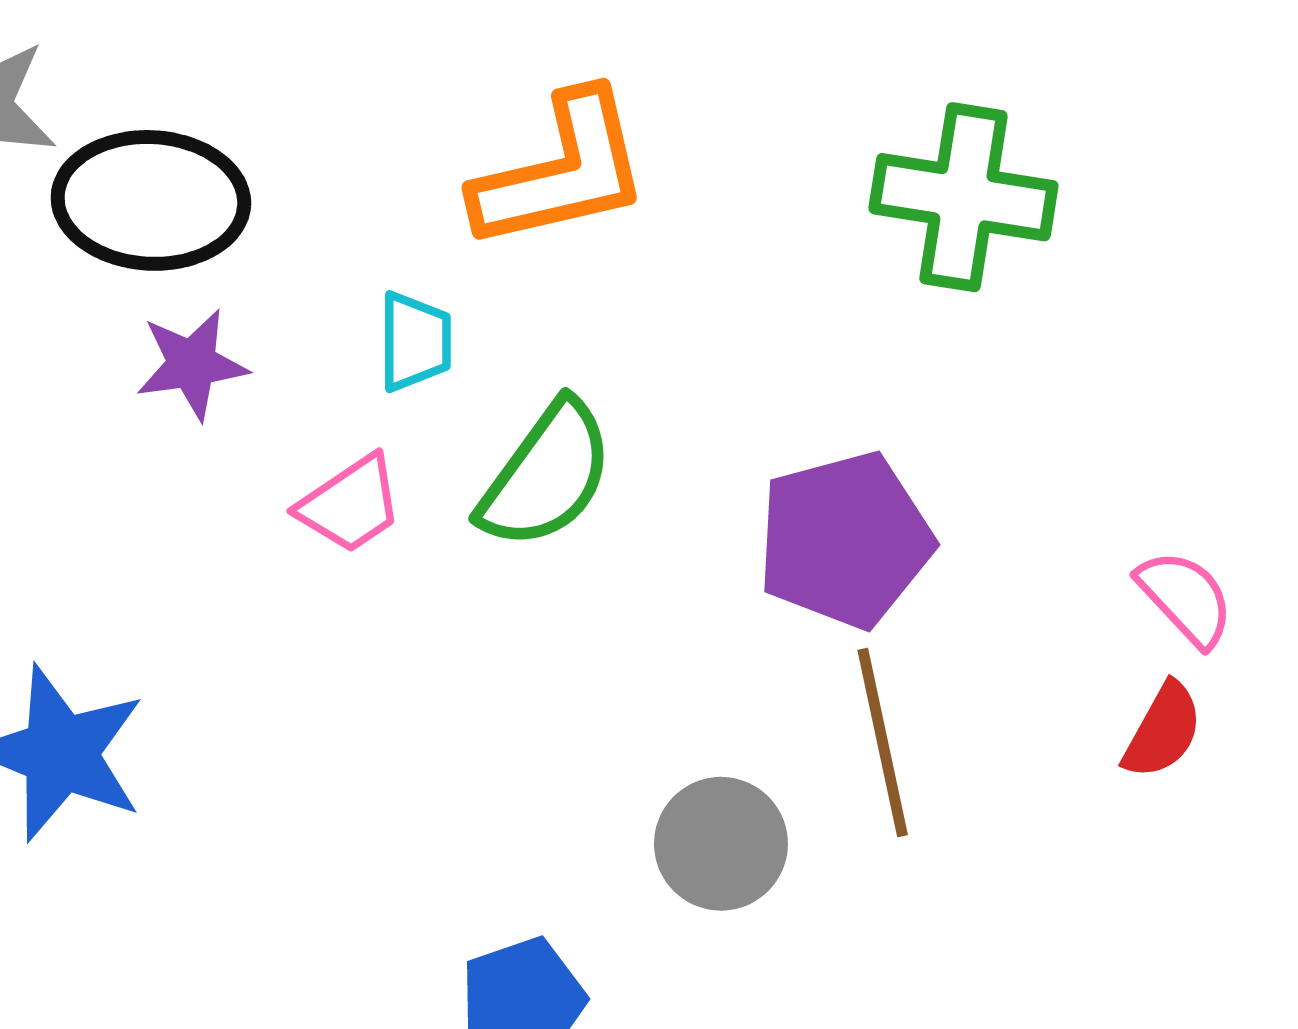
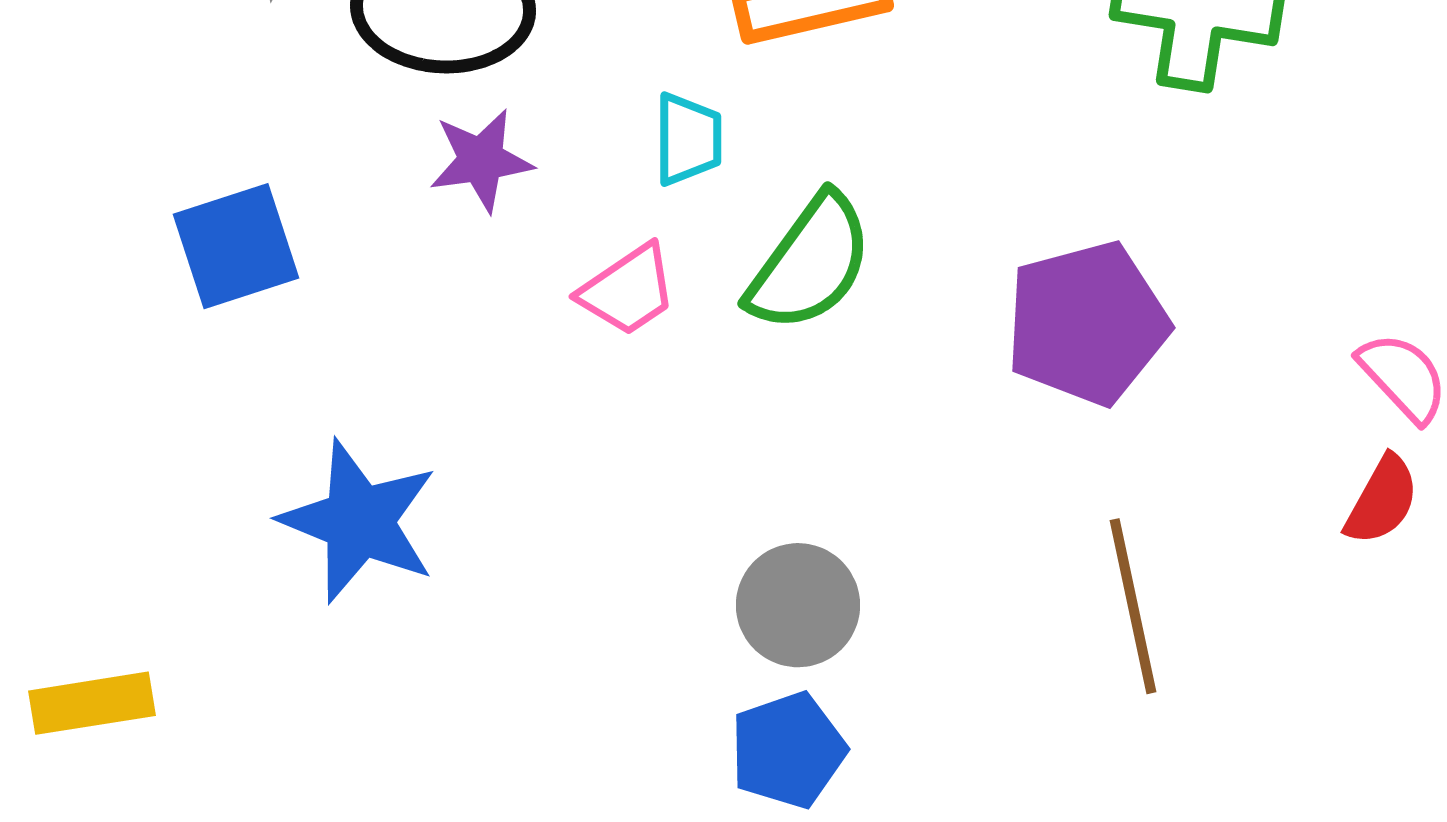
brown line: (883, 742) -> (1133, 606), moved
gray circle: (721, 844) -> (798, 605), moved

